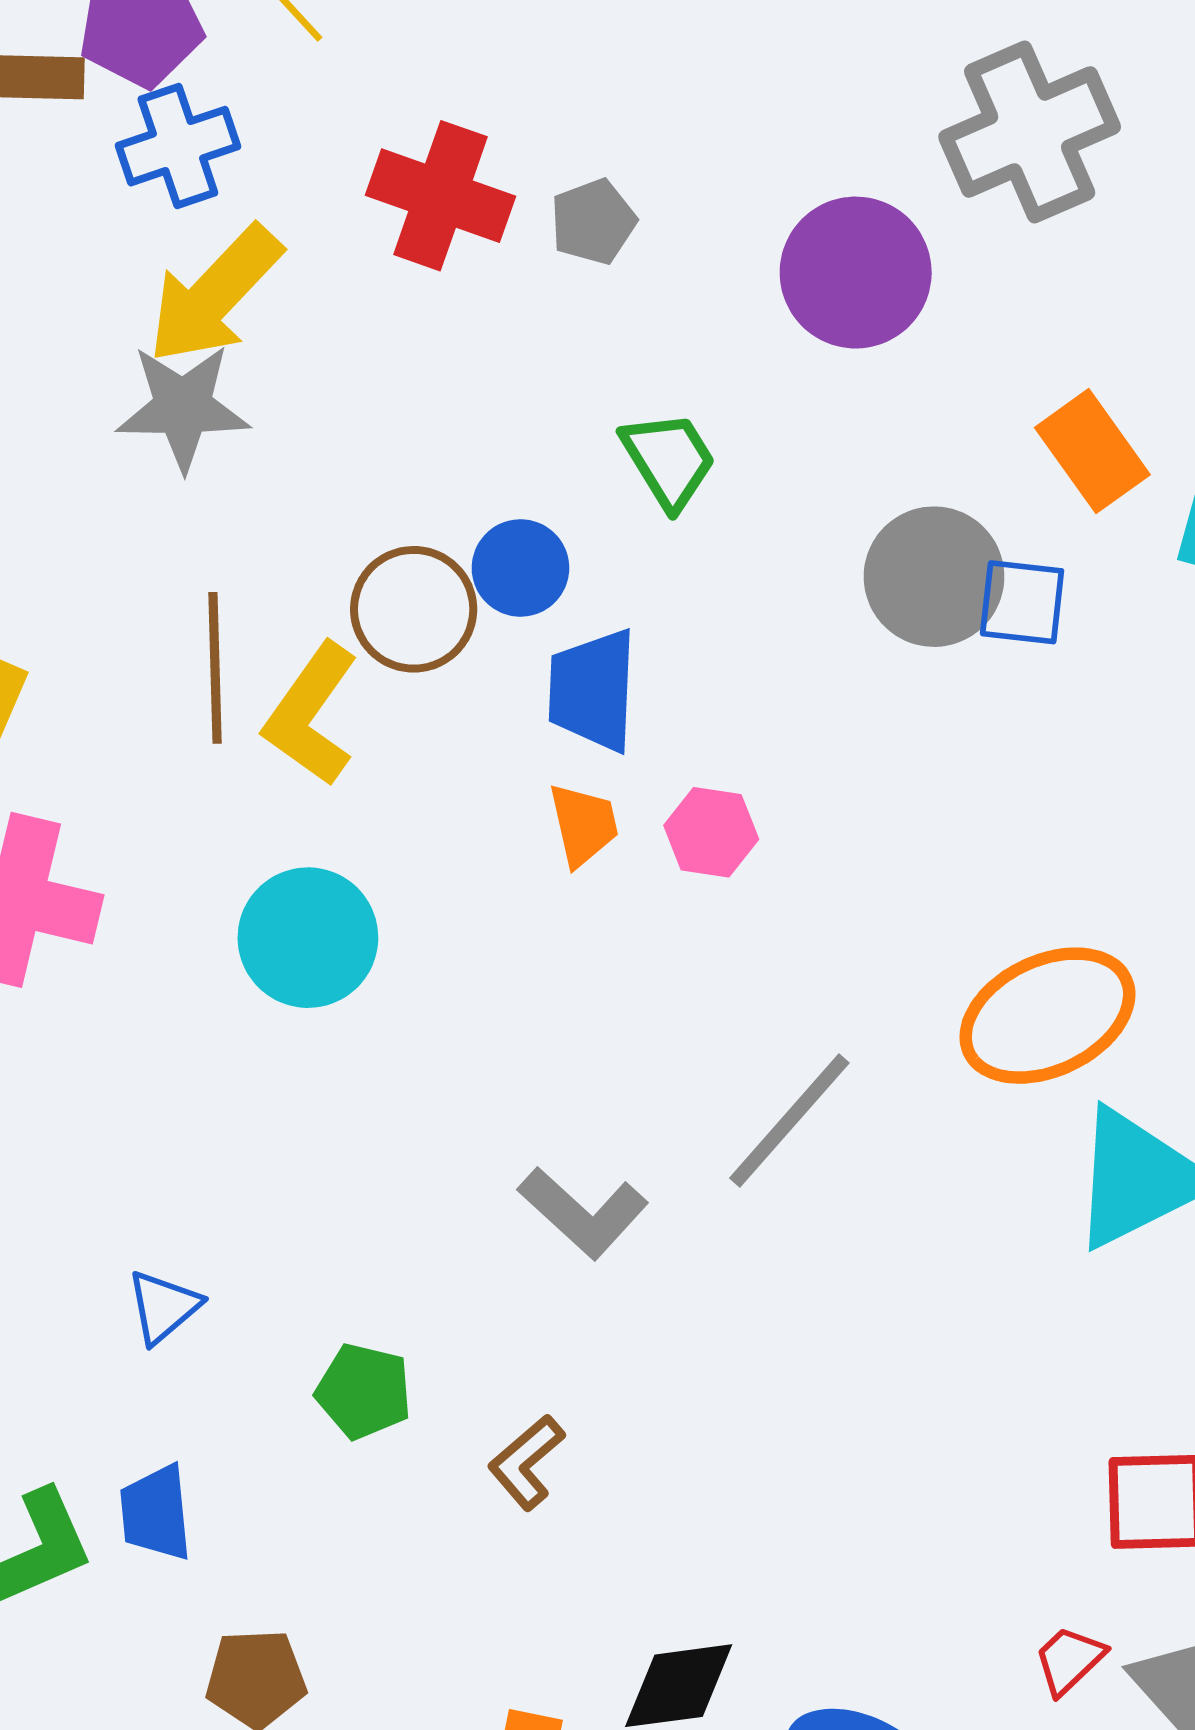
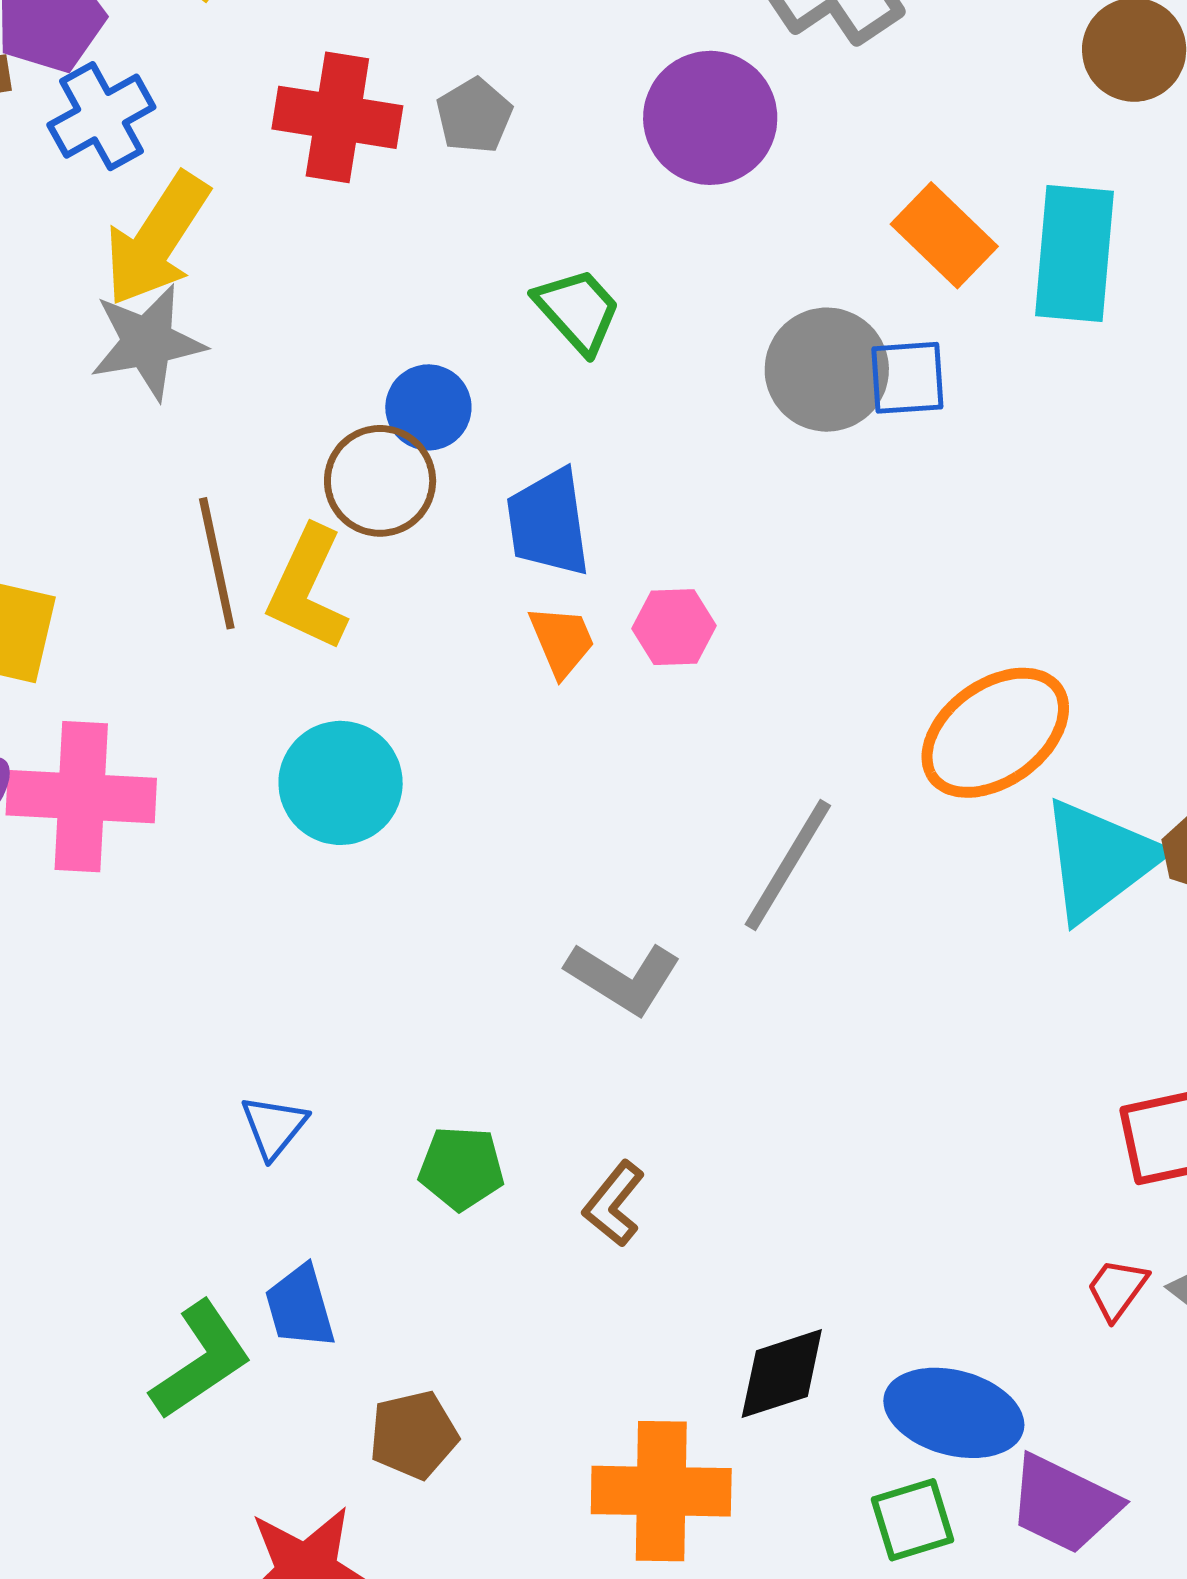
blue circle: (520, 568) -> (428, 407), moved

